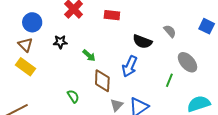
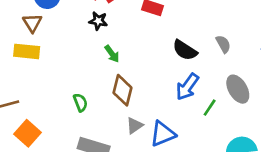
black star: (60, 42) -> (98, 21), moved
blue arrow: (130, 66) -> (187, 87), moved
yellow rectangle: (26, 67) -> (27, 51), turned -42

